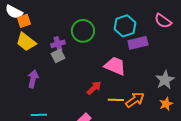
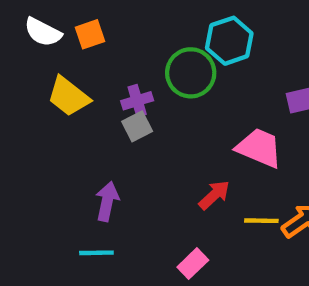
orange square: (24, 21) -> (90, 34), moved
cyan hexagon: (125, 26) -> (229, 41), moved
purple arrow: (33, 79) -> (107, 201), moved

